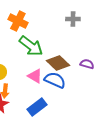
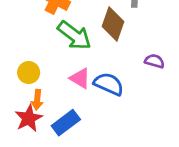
brown diamond: (58, 63) -> (113, 24), moved, turned 65
blue rectangle: (37, 107) -> (66, 123), moved

